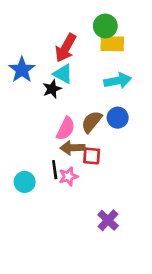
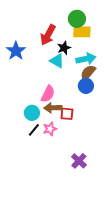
cyan triangle: (63, 74) -> (57, 61), moved
black star: (52, 89) -> (64, 48), moved
brown semicircle: (92, 122) -> (88, 73), moved
black line: (55, 170) -> (34, 130), moved, turned 48
cyan circle: (25, 182) -> (32, 113), moved

